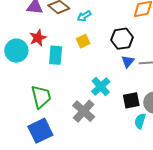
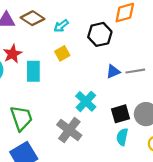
black hexagon: (122, 39) -> (100, 34), moved
blue triangle: (128, 61) -> (113, 72), turned 32
cyan semicircle: (140, 121) -> (122, 137), moved

